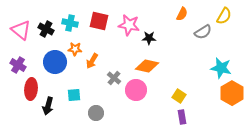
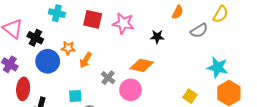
cyan cross: (70, 23) -> (57, 13), moved
black cross: (46, 29) -> (35, 38), moved
black star: (149, 38) -> (157, 37), moved
cyan square: (74, 95) -> (75, 96), moved
yellow square: (179, 96) -> (190, 96), moved

